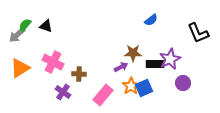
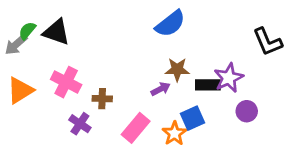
blue semicircle: (151, 20) -> (170, 24), moved, size x1.6
black triangle: (46, 26) -> (56, 32), size x1.5
orange star: (131, 86) -> (174, 133), moved

